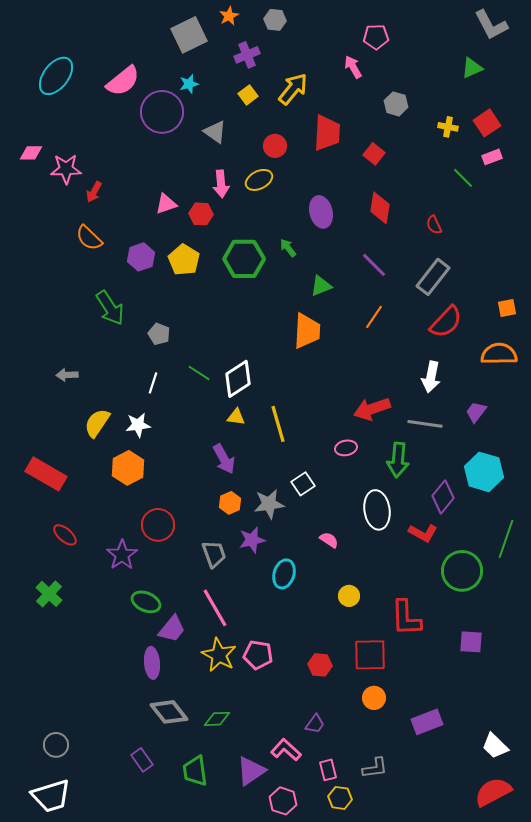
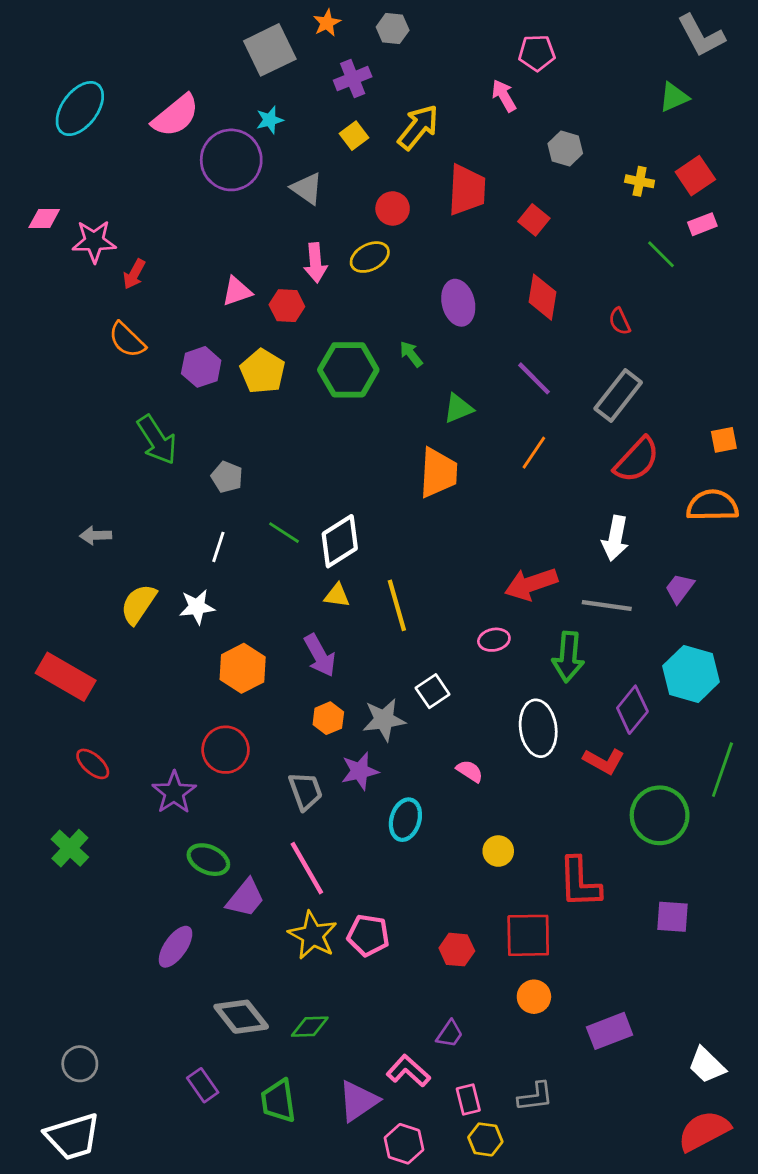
orange hexagon: (128, 468) -> (243, 668), moved
purple ellipse: (152, 663) -> (176, 947), moved, turned 40

